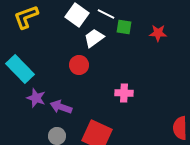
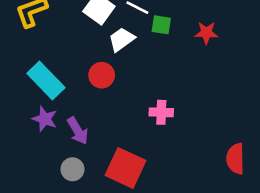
cyan rectangle: (20, 69) -> (46, 80), moved
purple arrow: (61, 107) -> (78, 131), turned -140

